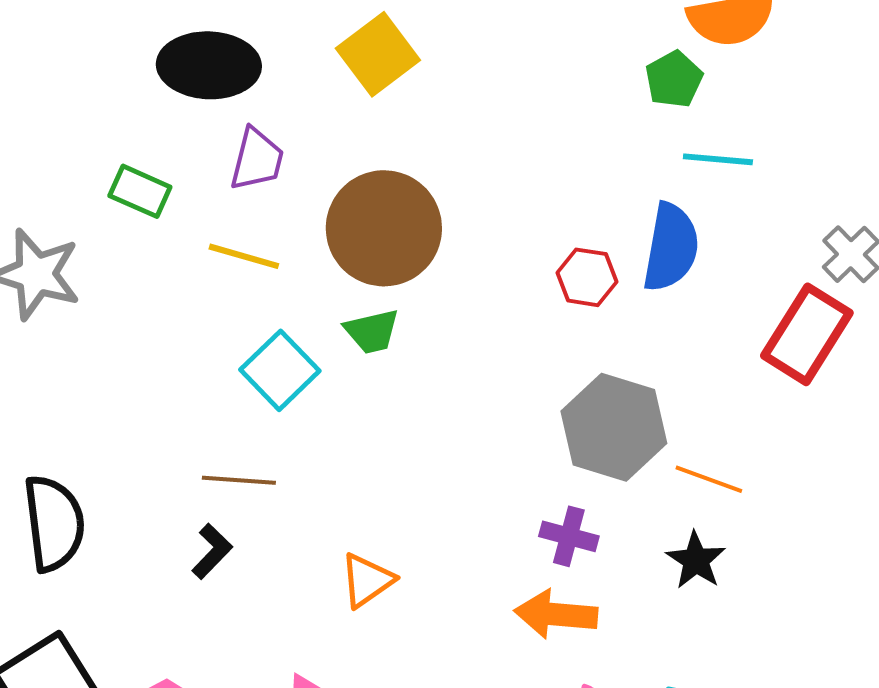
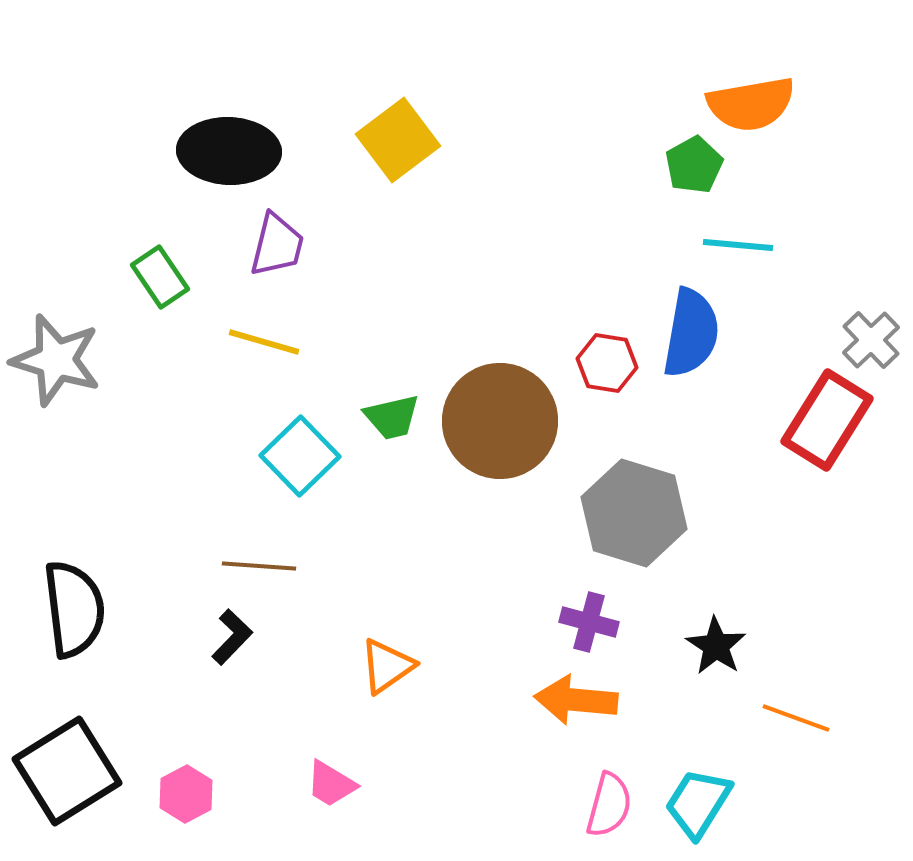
green rectangle: (140, 191) -> (160, 277), turned 32
brown circle: (384, 228) -> (500, 421), moved
orange line: (709, 479) -> (796, 718), moved

